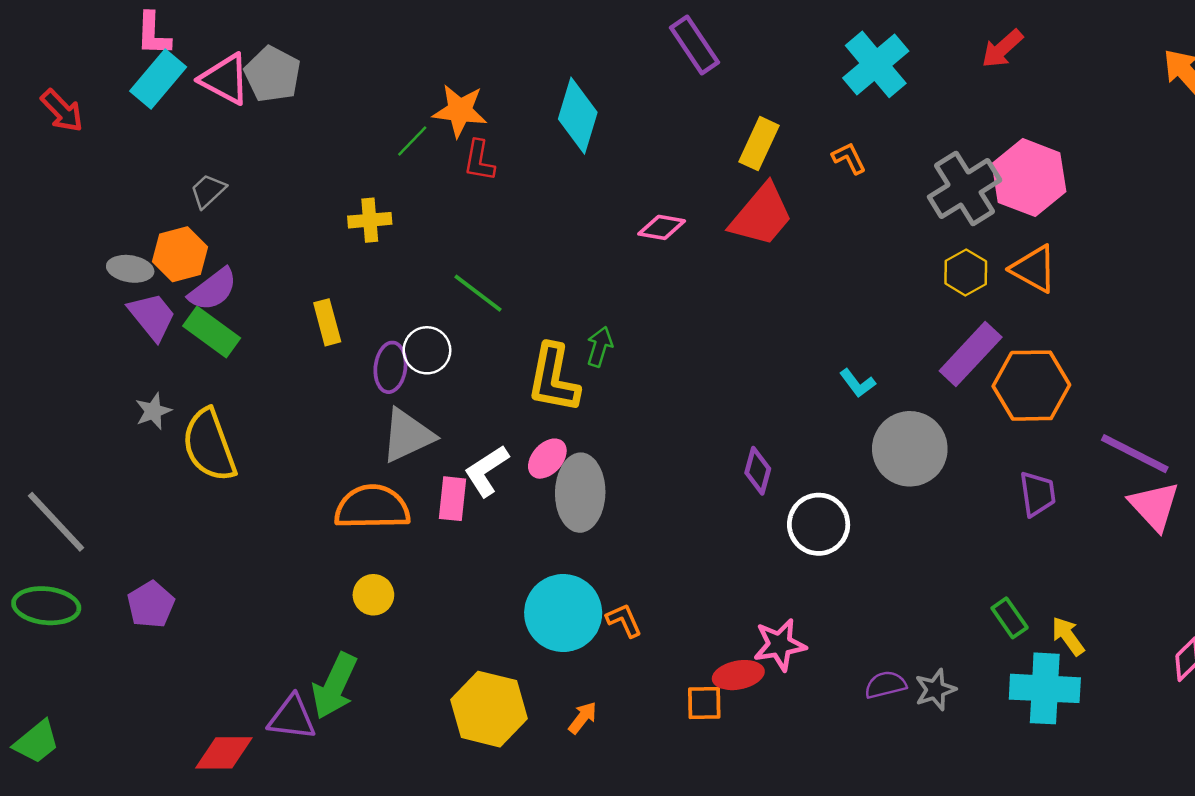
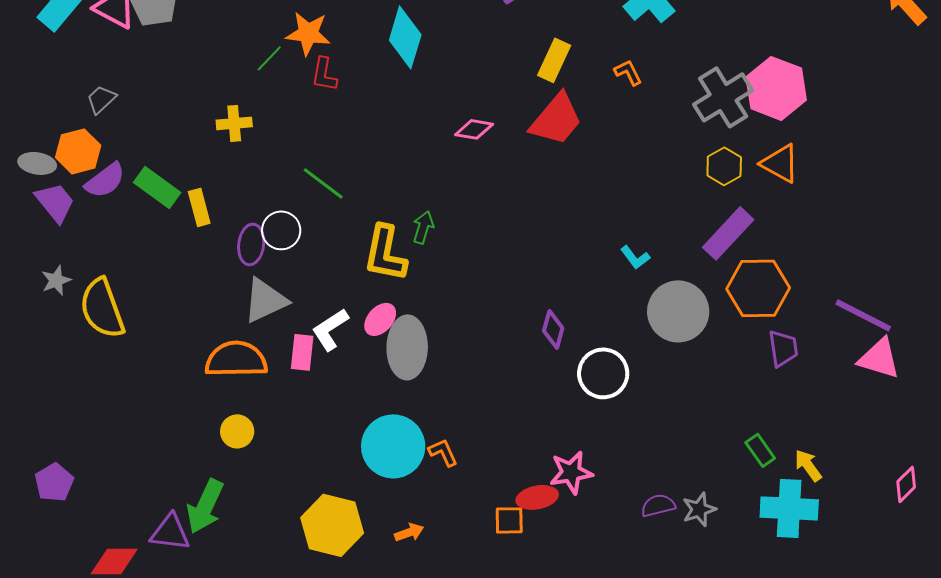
green rectangle: (212, 332) -> (157, 187), moved
orange hexagon: (1031, 386) -> (758, 288), moved
pink triangle: (1154, 506) -> (879, 358), turned -30
purple pentagon: (151, 605) -> (54, 482), moved
orange arrow: (583, 718) -> (409, 532), turned 32

